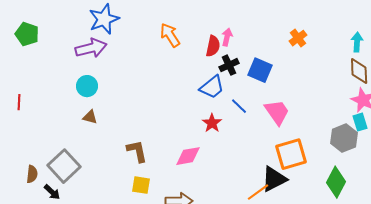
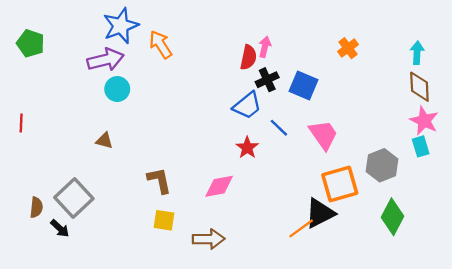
orange arrow: (170, 35) -> (161, 45), moved
cyan circle: (87, 86) -> (117, 89), moved
gray hexagon: (344, 138) -> (382, 165), moved

